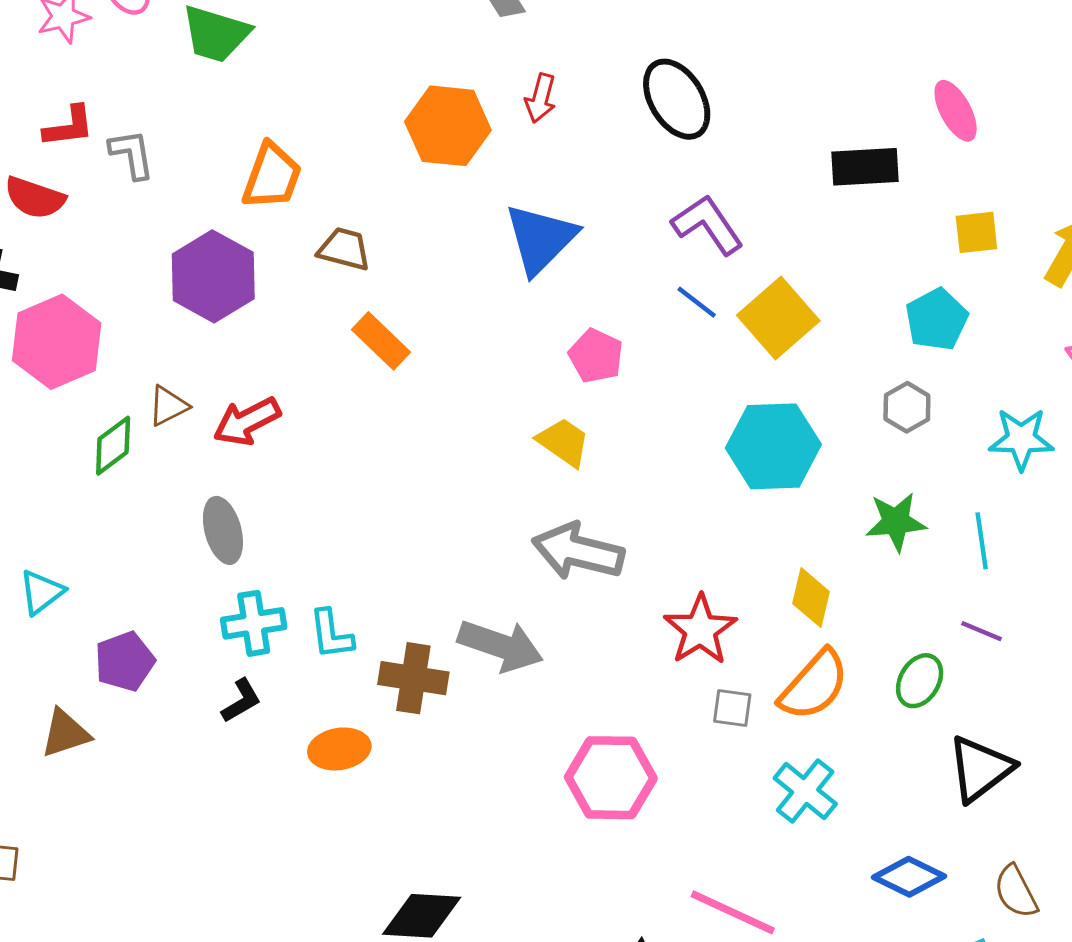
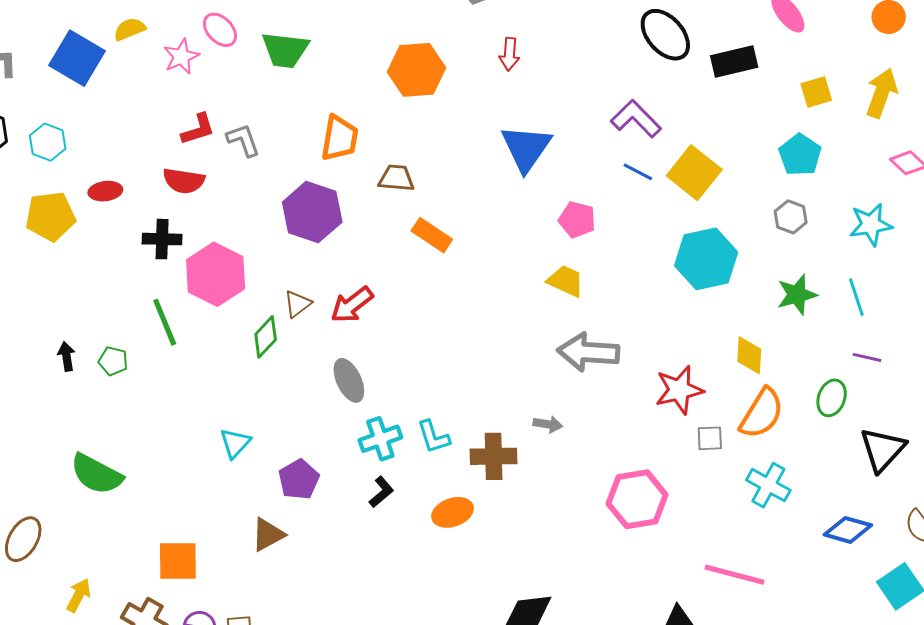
black ellipse: (677, 99) -> (665, 35), moved
orange hexagon: (448, 126) -> (416, 70), moved
red star: (700, 630) -> (679, 390), turned 30
gray arrow: (501, 646) -> (548, 424), size x0.5

